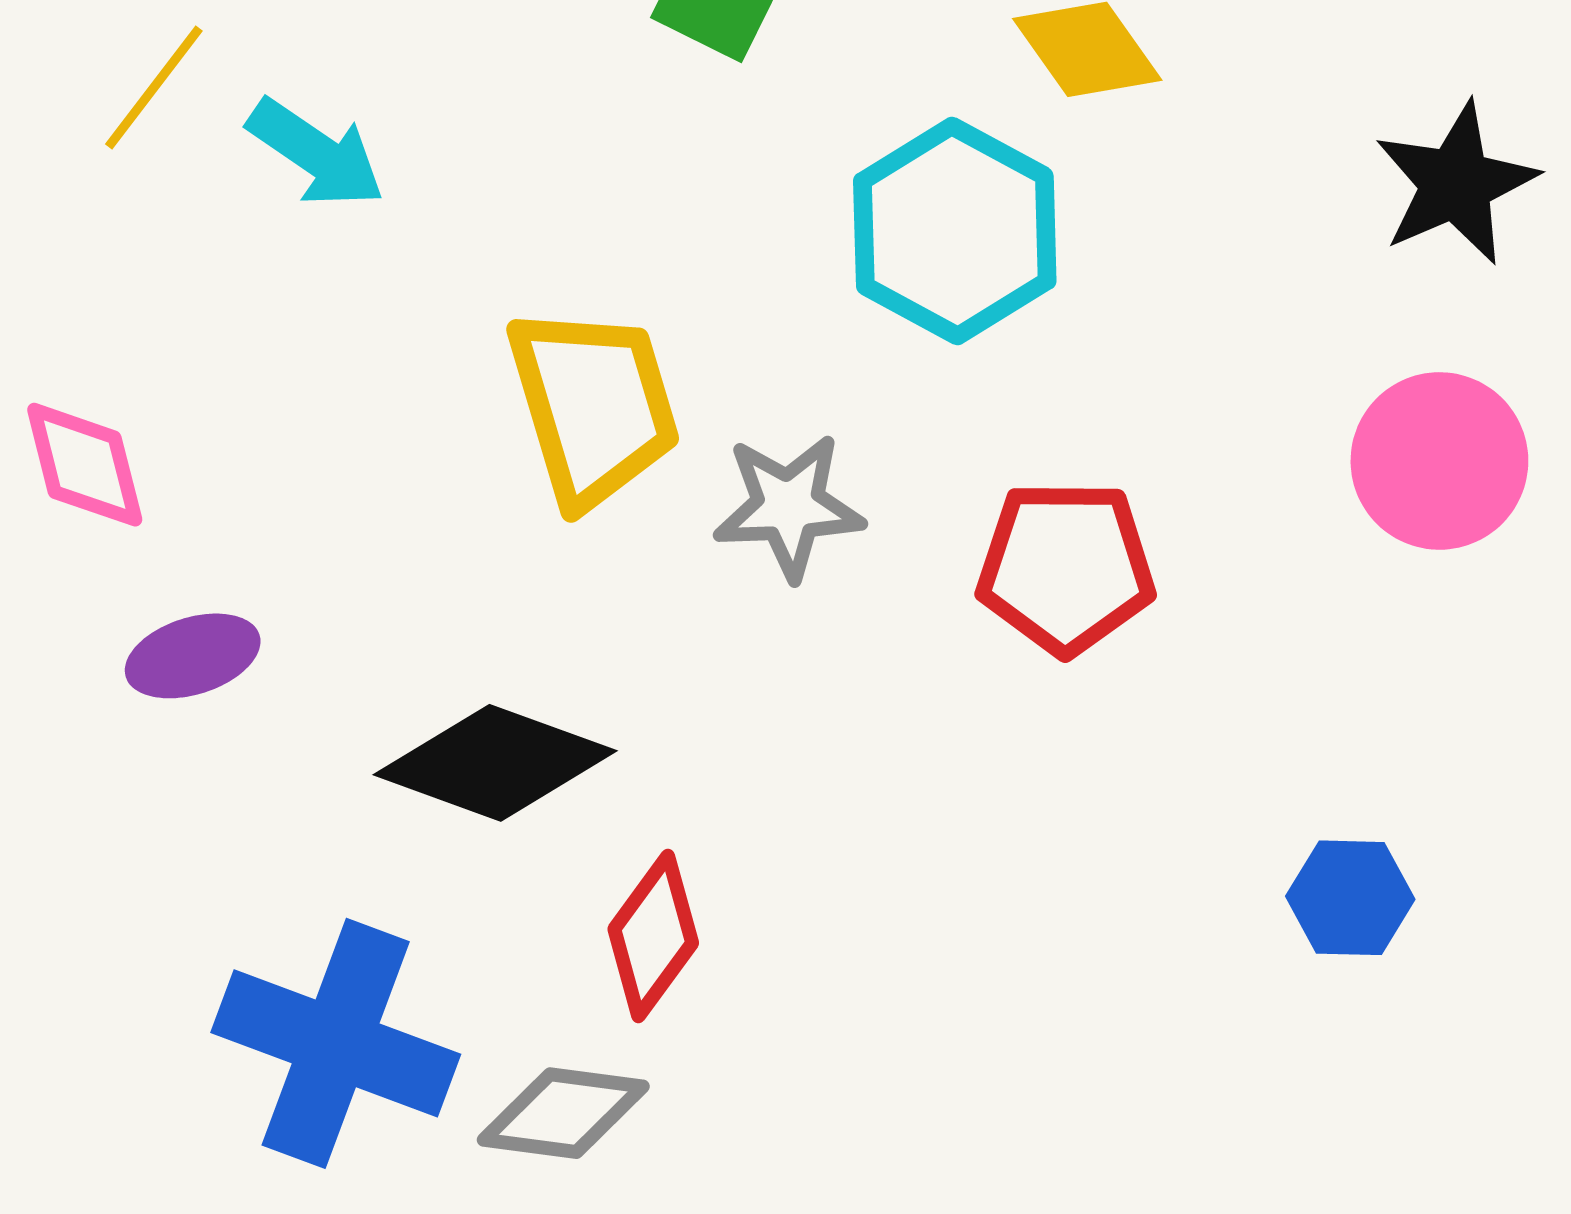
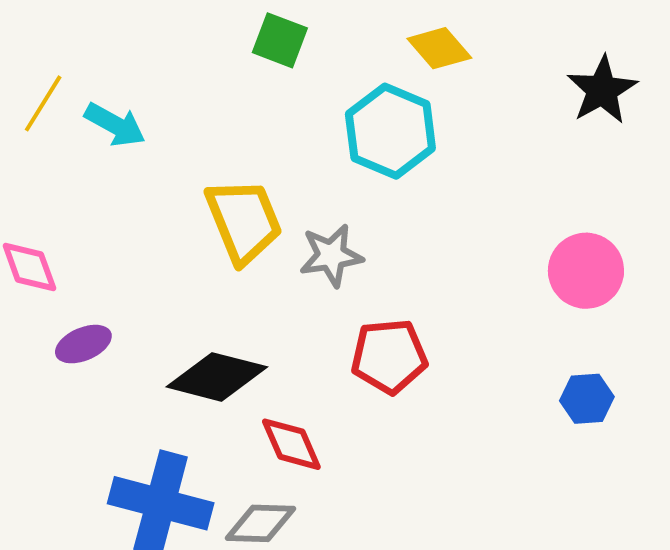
pink circle: (1439, 461) -> (586, 271), moved
red pentagon: (1066, 567) -> (389, 356), moved
red diamond: (653, 936) -> (291, 444), turned -54

